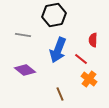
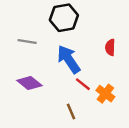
blue arrow: (58, 50) -> (69, 59), turned 125
red line: (81, 59) -> (83, 84), moved

